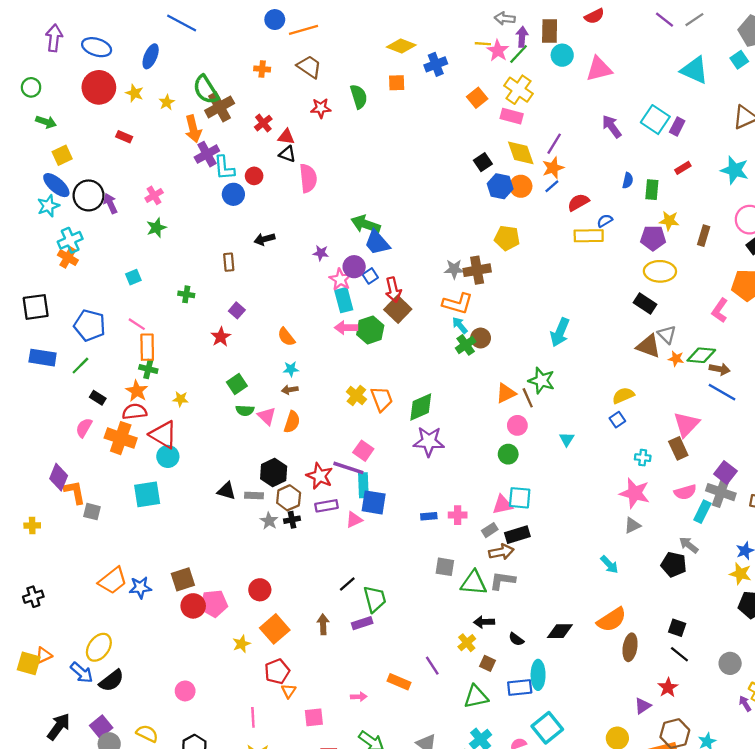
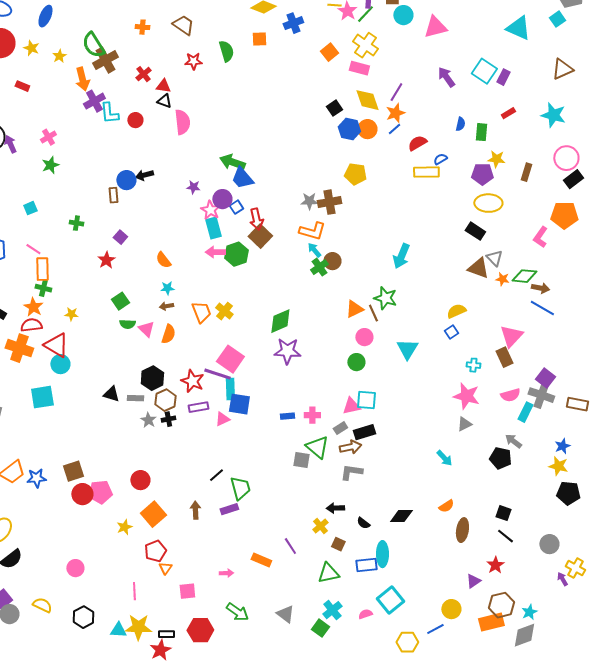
blue circle: (233, 194) -> (126, 180), moved
orange trapezoid: (382, 399) -> (201, 312), moved
cyan triangle: (567, 439) -> (407, 349), size x1.6
pink square: (363, 451) -> (230, 359), size x1.5
green triangle: (474, 583) -> (317, 447), moved, turned 35
orange semicircle: (612, 620) -> (446, 506), size x0.6

